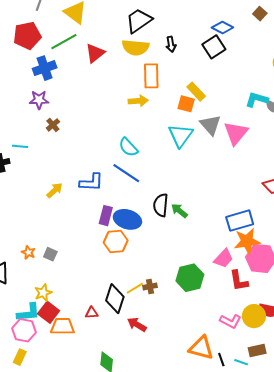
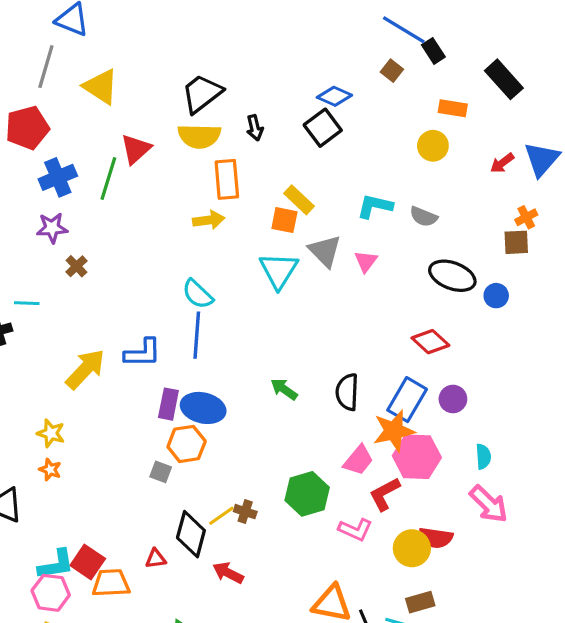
green line: (64, 42) -> (108, 178), moved, turned -40
cyan L-shape: (257, 100) -> (375, 206), moved
pink triangle: (236, 133) -> (366, 261), size x0.6
blue line: (126, 173) -> (197, 335), turned 64
yellow arrow: (55, 190) -> (85, 369), size x1.6
black semicircle: (161, 205) -> (347, 392), moved
blue rectangle: (240, 221) -> (407, 400), moved, turned -40
gray square: (50, 254) -> (161, 472), moved
red L-shape: (239, 281) -> (385, 494), turned 75
brown cross: (150, 286) -> (245, 512), turned 32
yellow star: (43, 293) -> (51, 433), moved, turned -30
pink L-shape: (230, 321) -> (355, 530), moved

